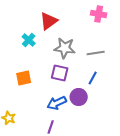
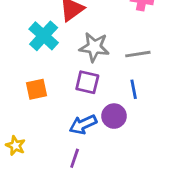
cyan cross: (29, 40) -> (44, 36), size x1.5
blue line: (93, 78) -> (134, 89), turned -40

